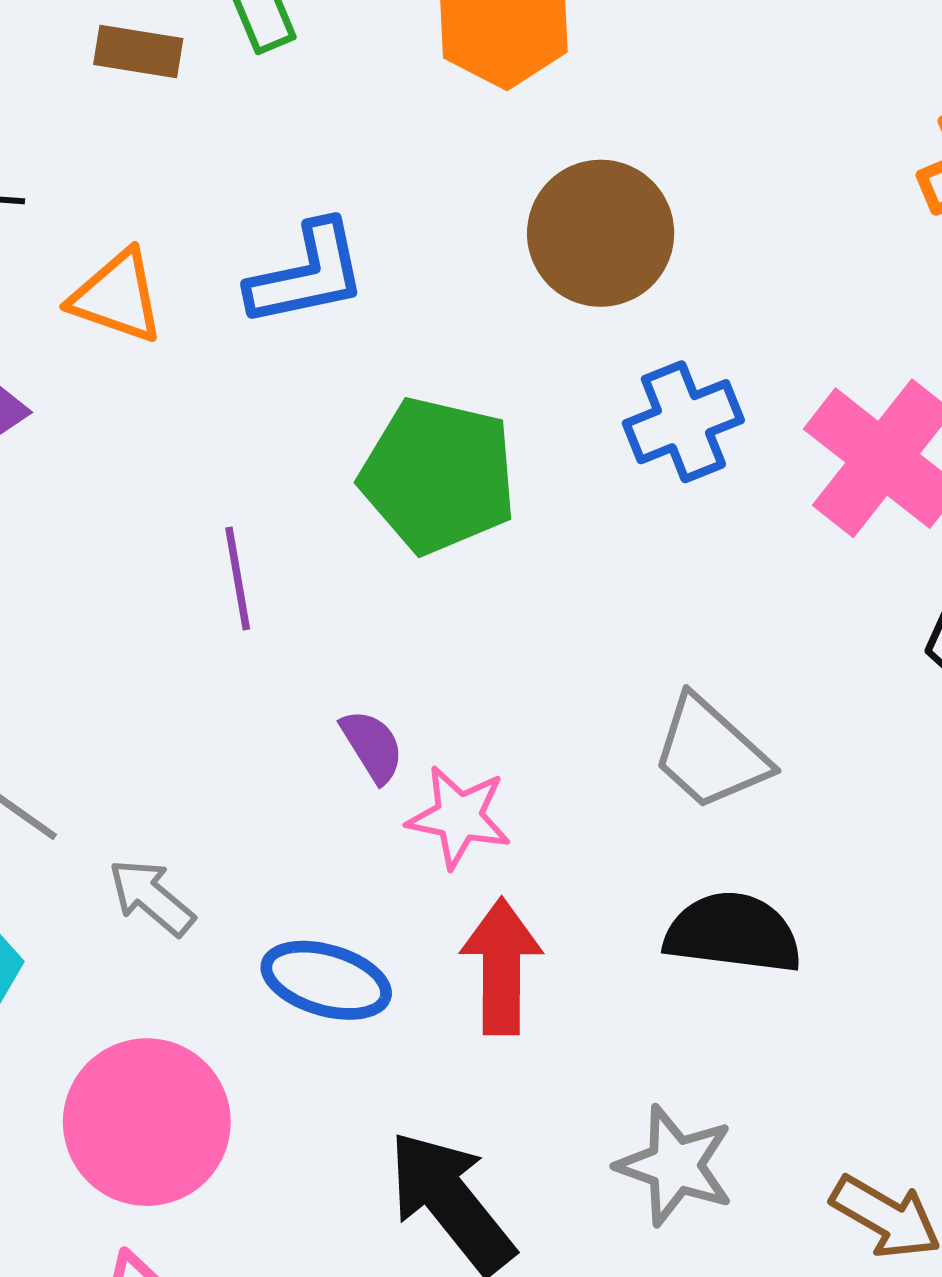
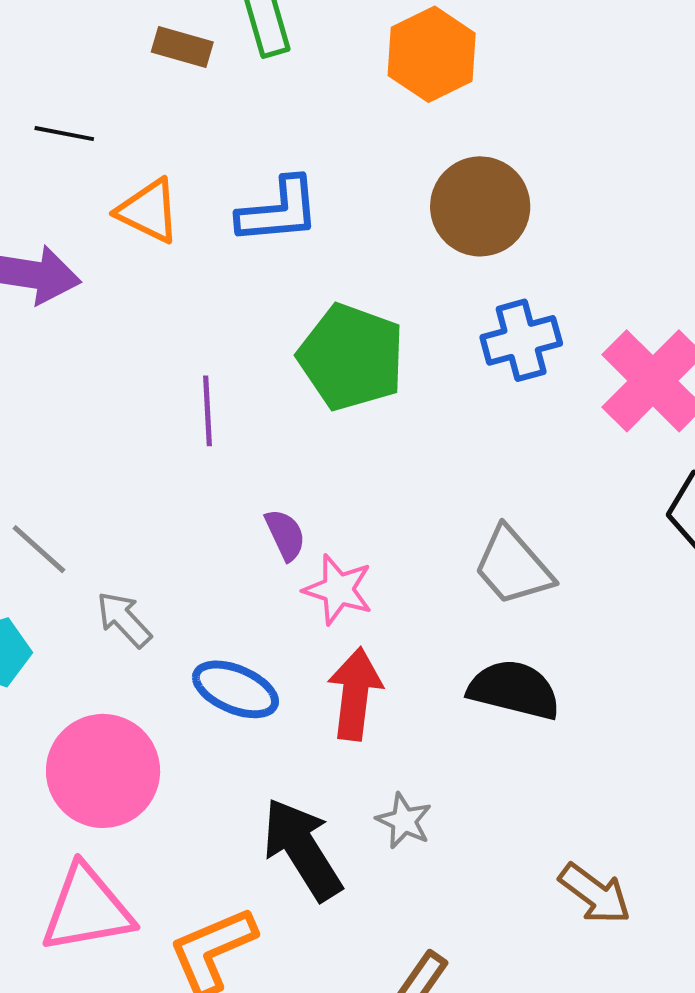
gray star: (675, 1166) -> (404, 821), moved, size x0.7

